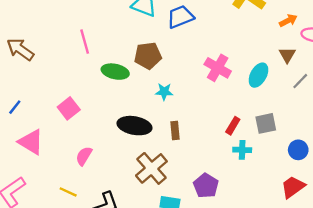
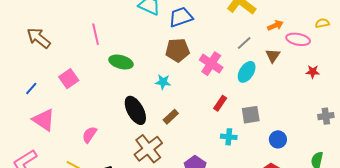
brown pentagon: (148, 56) -> (177, 50), moved
gray line: (300, 81) -> (244, 43), moved
pink square: (69, 108) -> (69, 79), moved
black ellipse: (134, 126) -> (135, 110), turned 48
red rectangle: (233, 126) -> (220, 103), moved
brown rectangle: (175, 131) -> (171, 117), turned 49

